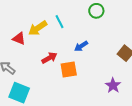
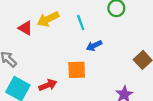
cyan line: (60, 22) -> (81, 23), moved
red arrow: (49, 58) -> (48, 85), moved

